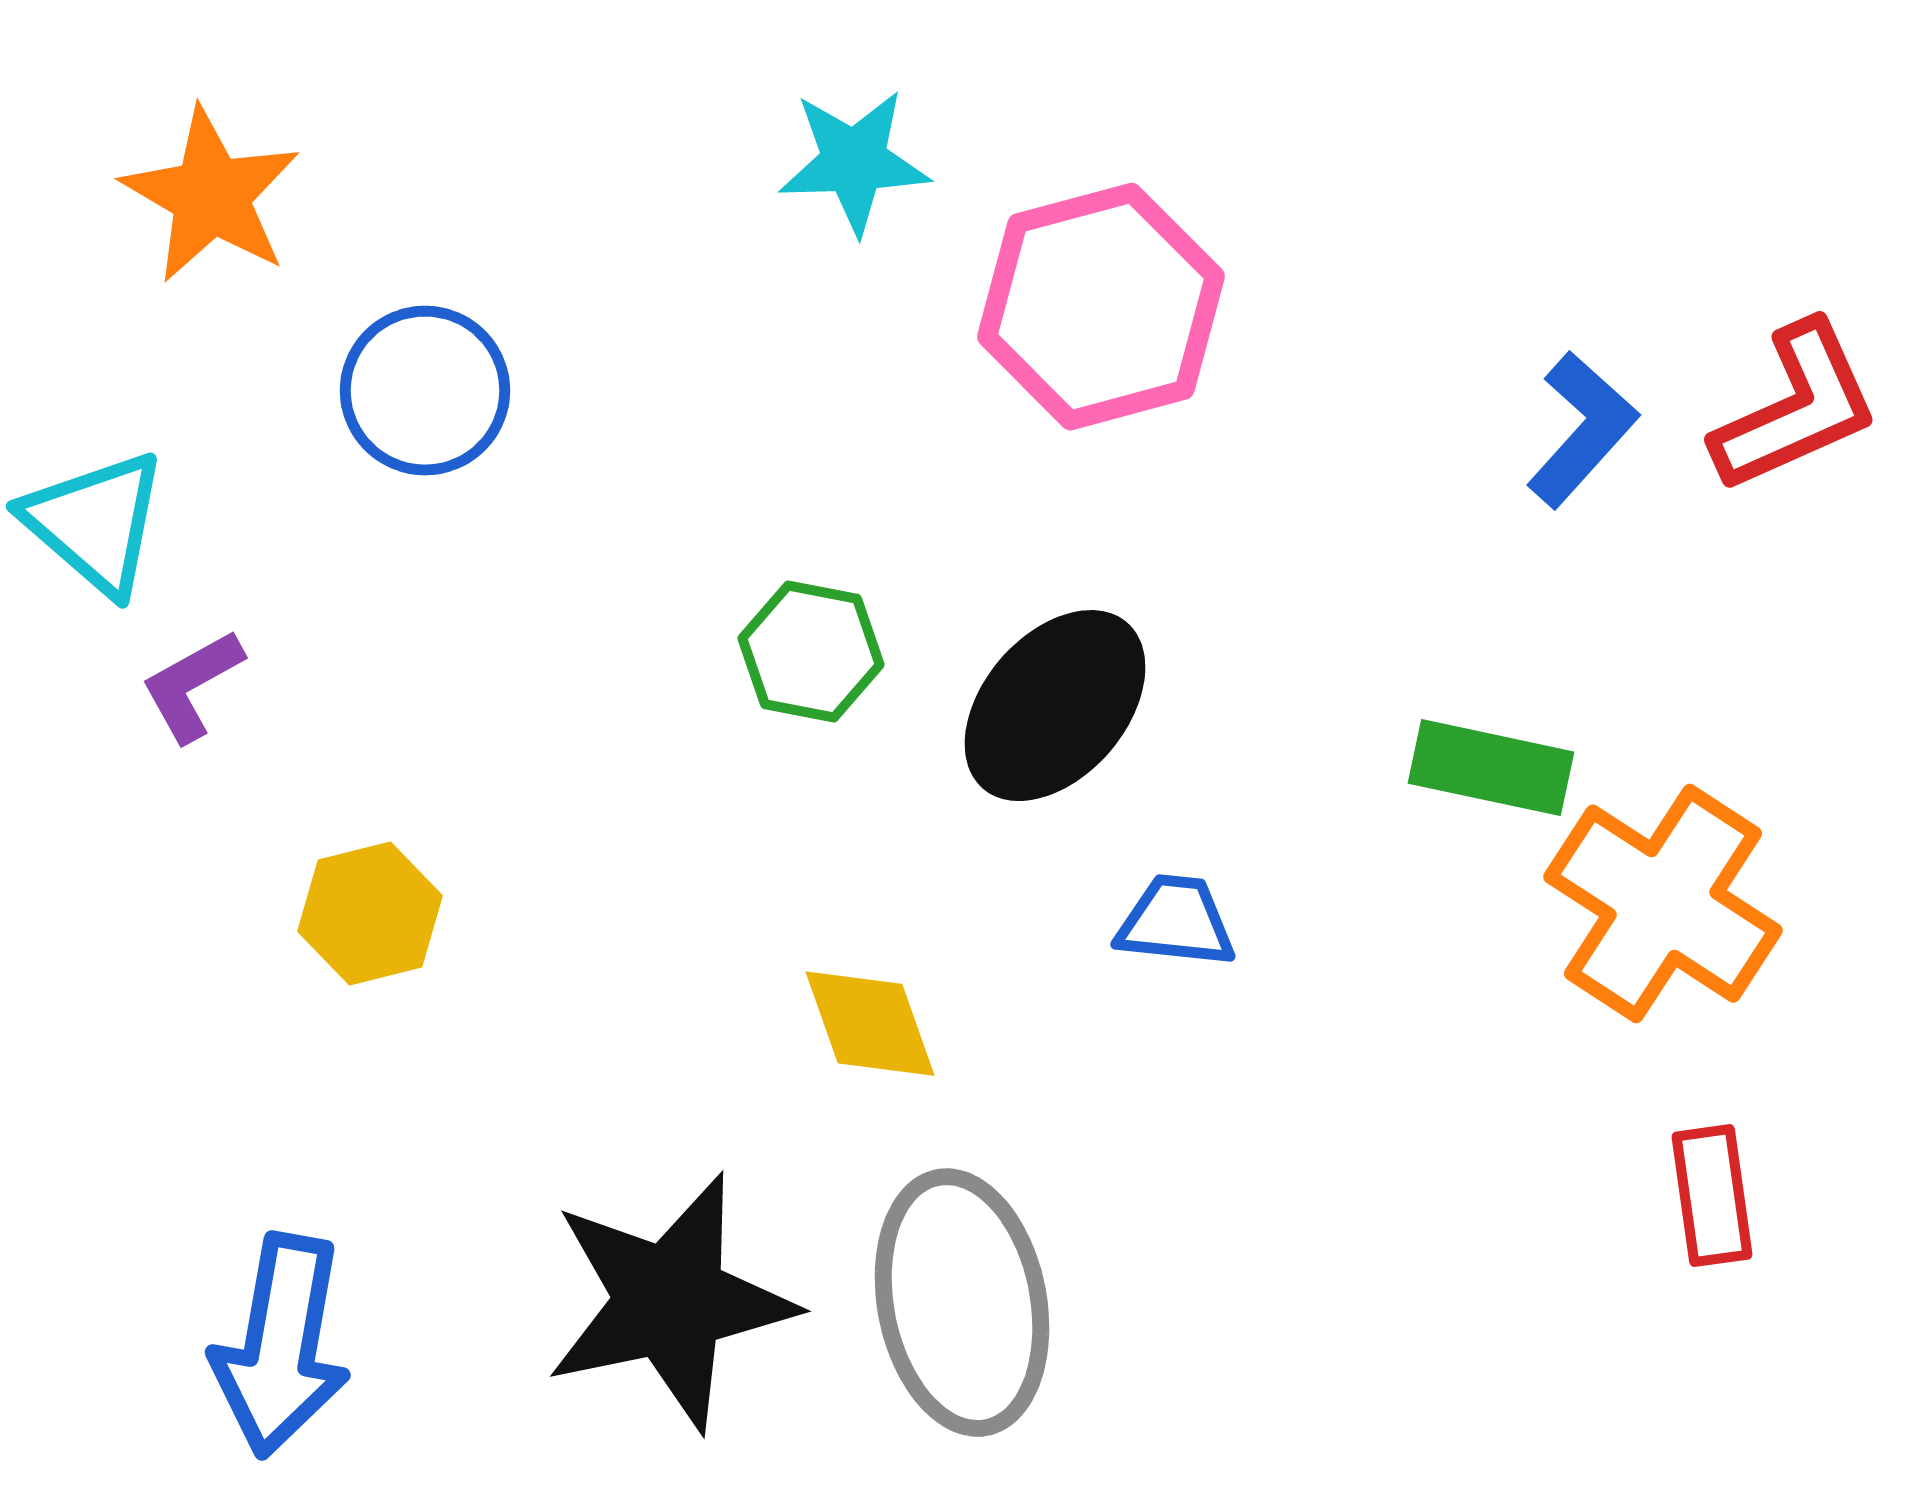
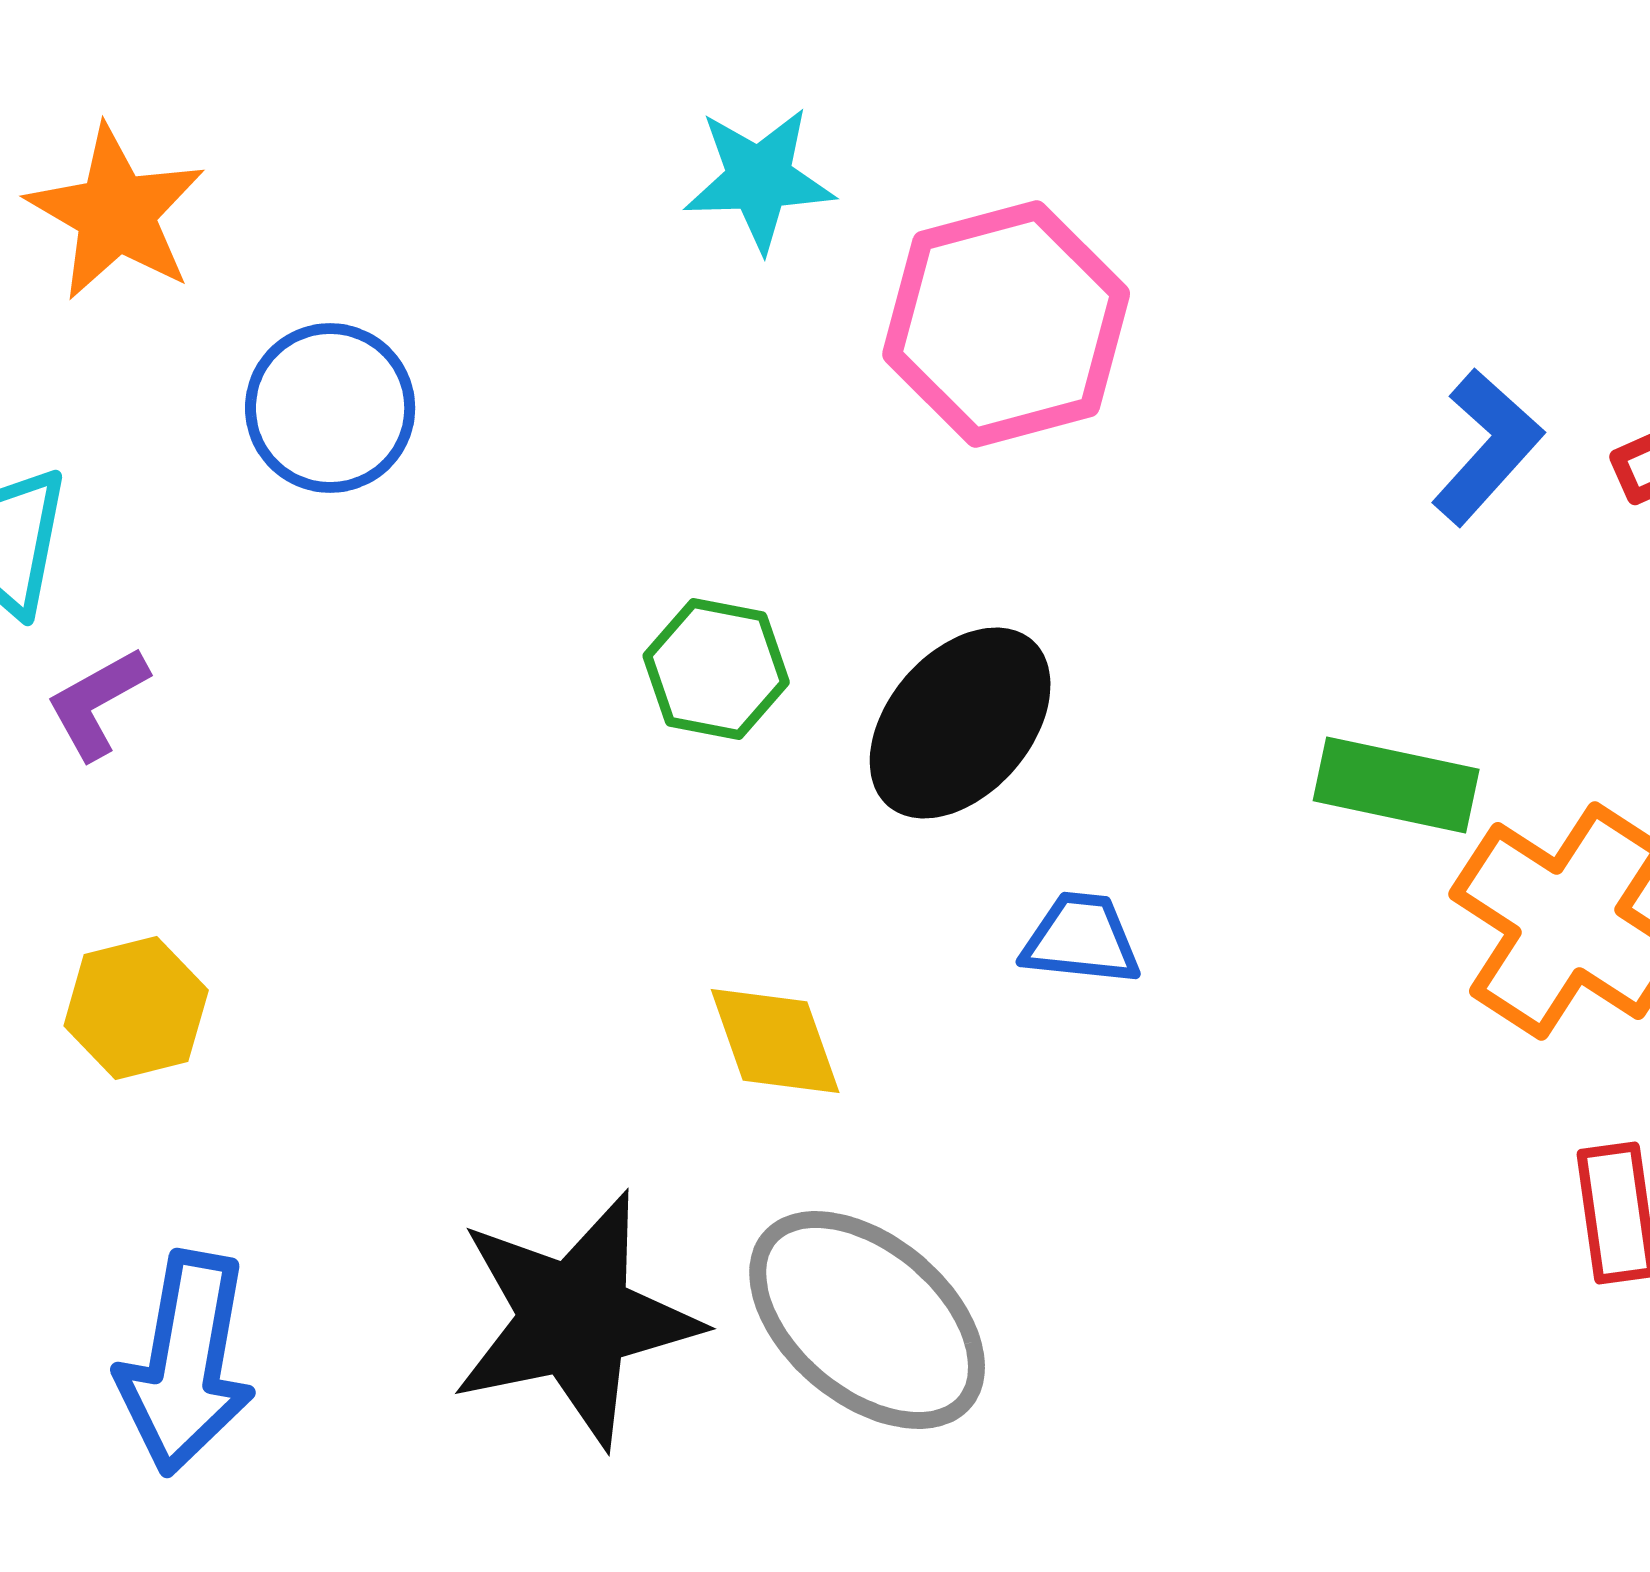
yellow hexagon: (370, 914) -> (136, 1008), moved
gray ellipse: (962, 1303) -> (867, 1320), turned -39

